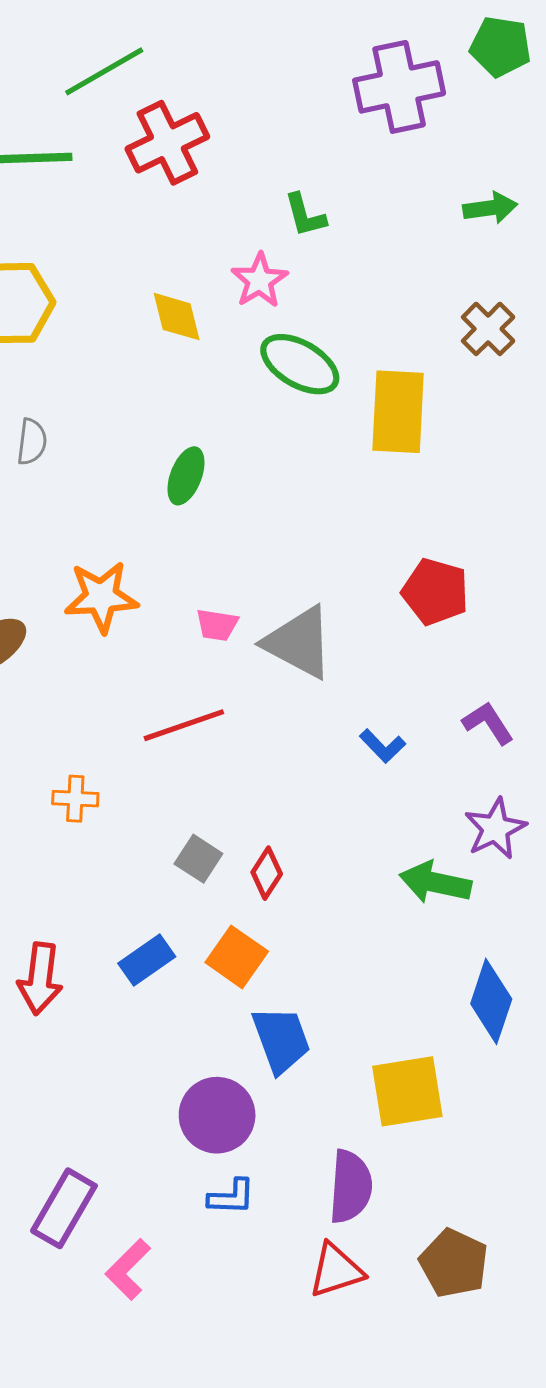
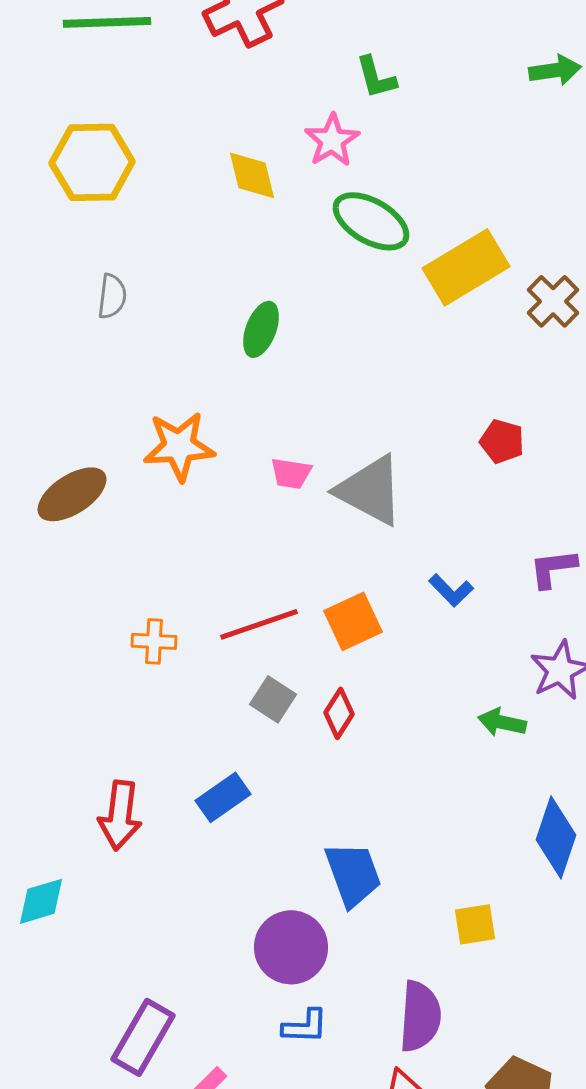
brown cross: (488, 329) -> (553, 301), moved
yellow rectangle: (398, 412) -> (466, 267), turned 56
red pentagon: (435, 592) -> (502, 441), size x0.7
purple L-shape: (488, 723) -> (553, 568), turned -64
red line: (184, 725) -> (259, 624), moved
green arrow: (435, 882) -> (502, 722), size x0.7
orange square: (237, 957) -> (353, 621), moved, turned 30
yellow square: (407, 1091) -> (475, 924), size x0.6

